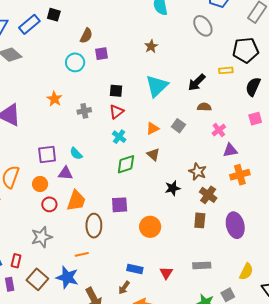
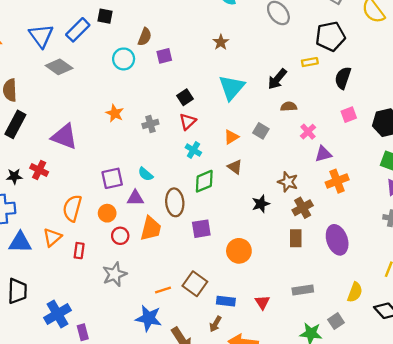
cyan circle: (75, 62) -> (124, 59), moved
black square: (116, 91) -> (185, 97), turned -32
brown cross: (208, 195) -> (303, 208), turned 30
brown ellipse: (94, 226) -> (175, 202), moved
red rectangle: (16, 261) -> (79, 251), moved
brown square: (37, 279) -> (195, 284), moved

